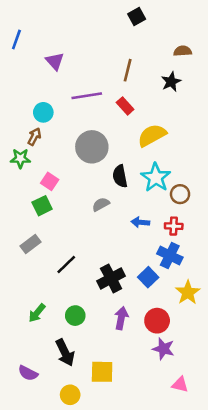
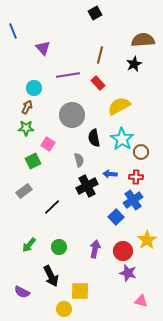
black square: (137, 16) -> (95, 13), moved
blue line: (16, 39) -> (13, 31), turned -42
brown semicircle: (183, 51) -> (143, 40), size x1.6
green star: (20, 158) -> (26, 128), moved
pink square: (50, 181) -> (48, 144), moved
gray semicircle: (101, 204) -> (79, 160), turned 104
blue cross: (170, 255) -> (133, 200), turned 30
black cross: (111, 278) -> (87, 186), moved
yellow star: (188, 293) -> (147, 240), moved
yellow circle: (70, 395) -> (64, 309), moved

